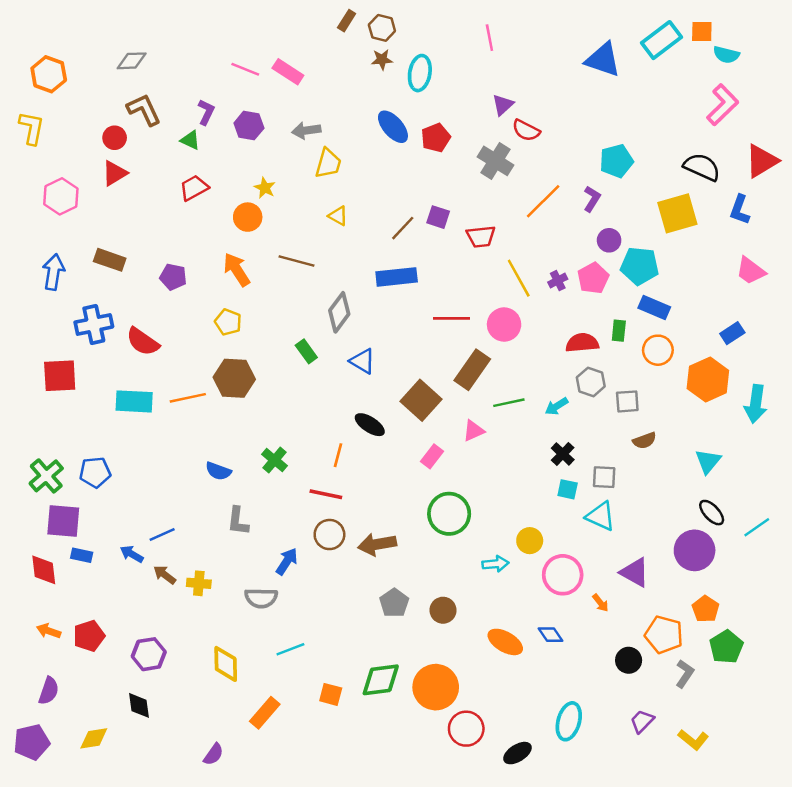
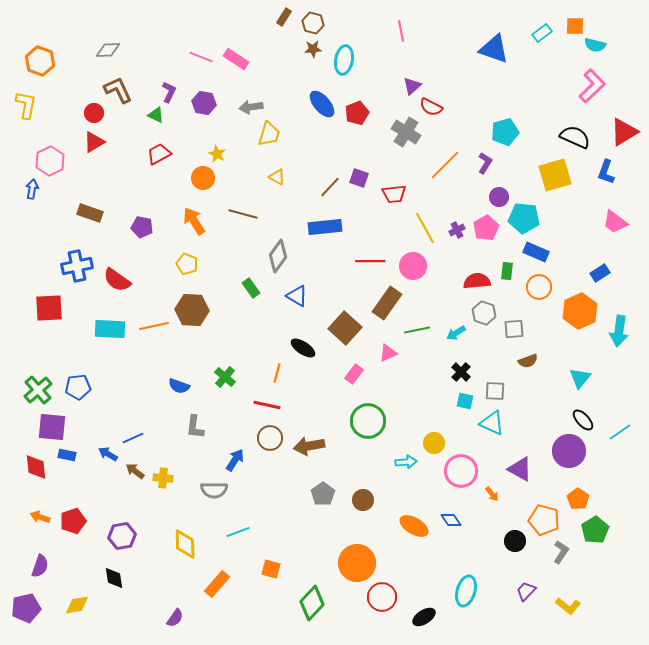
cyan rectangle: (662, 40) -> (542, 33), size x0.6
blue arrow: (54, 272) -> (32, 189), moved, size x0.7
green diamond: (381, 680) -> (312, 603), moved, turned -40

